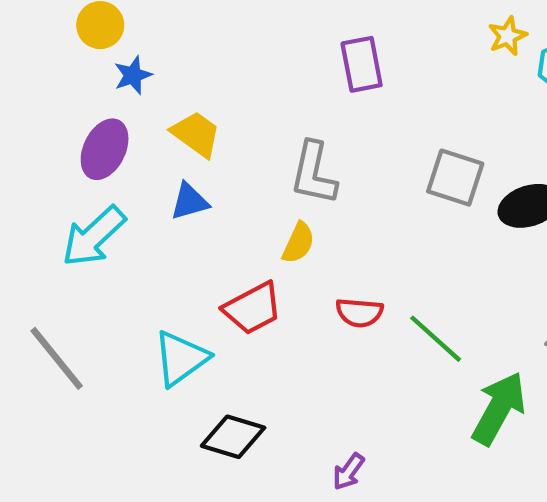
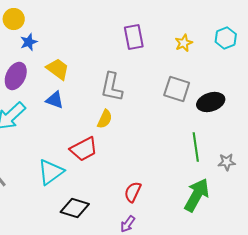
yellow star: (507, 36) -> (184, 43), moved
blue triangle: (189, 202) -> (55, 100), turned 36
red semicircle: (359, 313) -> (133, 192), moved, turned 110
green line: (436, 339) -> (196, 147), moved, turned 40

